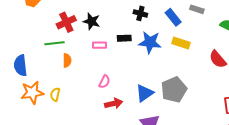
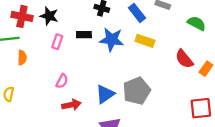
red cross: (66, 22) -> (22, 16), turned 36
pink rectangle: (100, 45) -> (57, 42), turned -72

